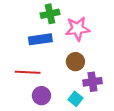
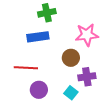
pink star: (78, 29) -> (87, 35), moved

